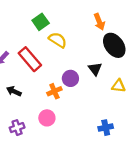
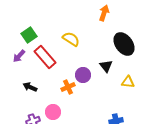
green square: (41, 22) -> (29, 35), moved
orange arrow: (99, 22) -> (104, 13), moved, turned -140
pink circle: (47, 118) -> (53, 112), moved

